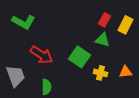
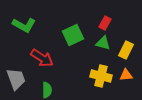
yellow rectangle: (126, 25) -> (126, 50), moved
green square: (80, 57) -> (73, 35), moved, turned 30
yellow cross: (100, 73) -> (101, 76), size x1.5

